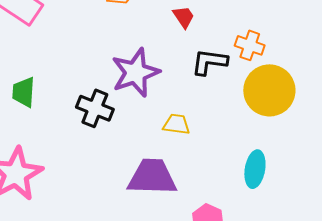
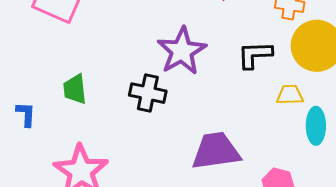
black L-shape: (209, 62) -> (255, 55), moved
yellow trapezoid: (176, 124) -> (290, 95), moved

